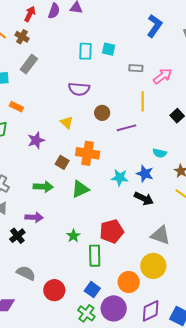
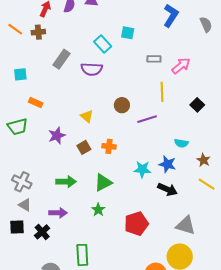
brown cross: (22, 37) -> (38, 32), turned -32
cyan square: (109, 49) -> (128, 33), moved
cyan rectangle: (85, 51) -> (103, 44), turned -42
gray rectangle: (29, 64) -> (62, 59), moved
purple semicircle: (79, 89) -> (92, 69), moved
orange cross: (88, 153) -> (109, 146), size x0.6
brown square: (62, 162) -> (84, 147), moved, turned 32
green star: (73, 236) -> (98, 210), moved
green rectangle: (95, 256) -> (82, 255), moved

